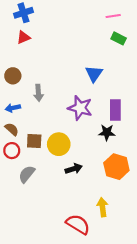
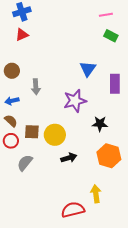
purple star: (80, 108) -> (75, 101), turned -30
purple rectangle: (115, 110) -> (115, 84), moved
red semicircle: (78, 224) -> (73, 210), turned -45

